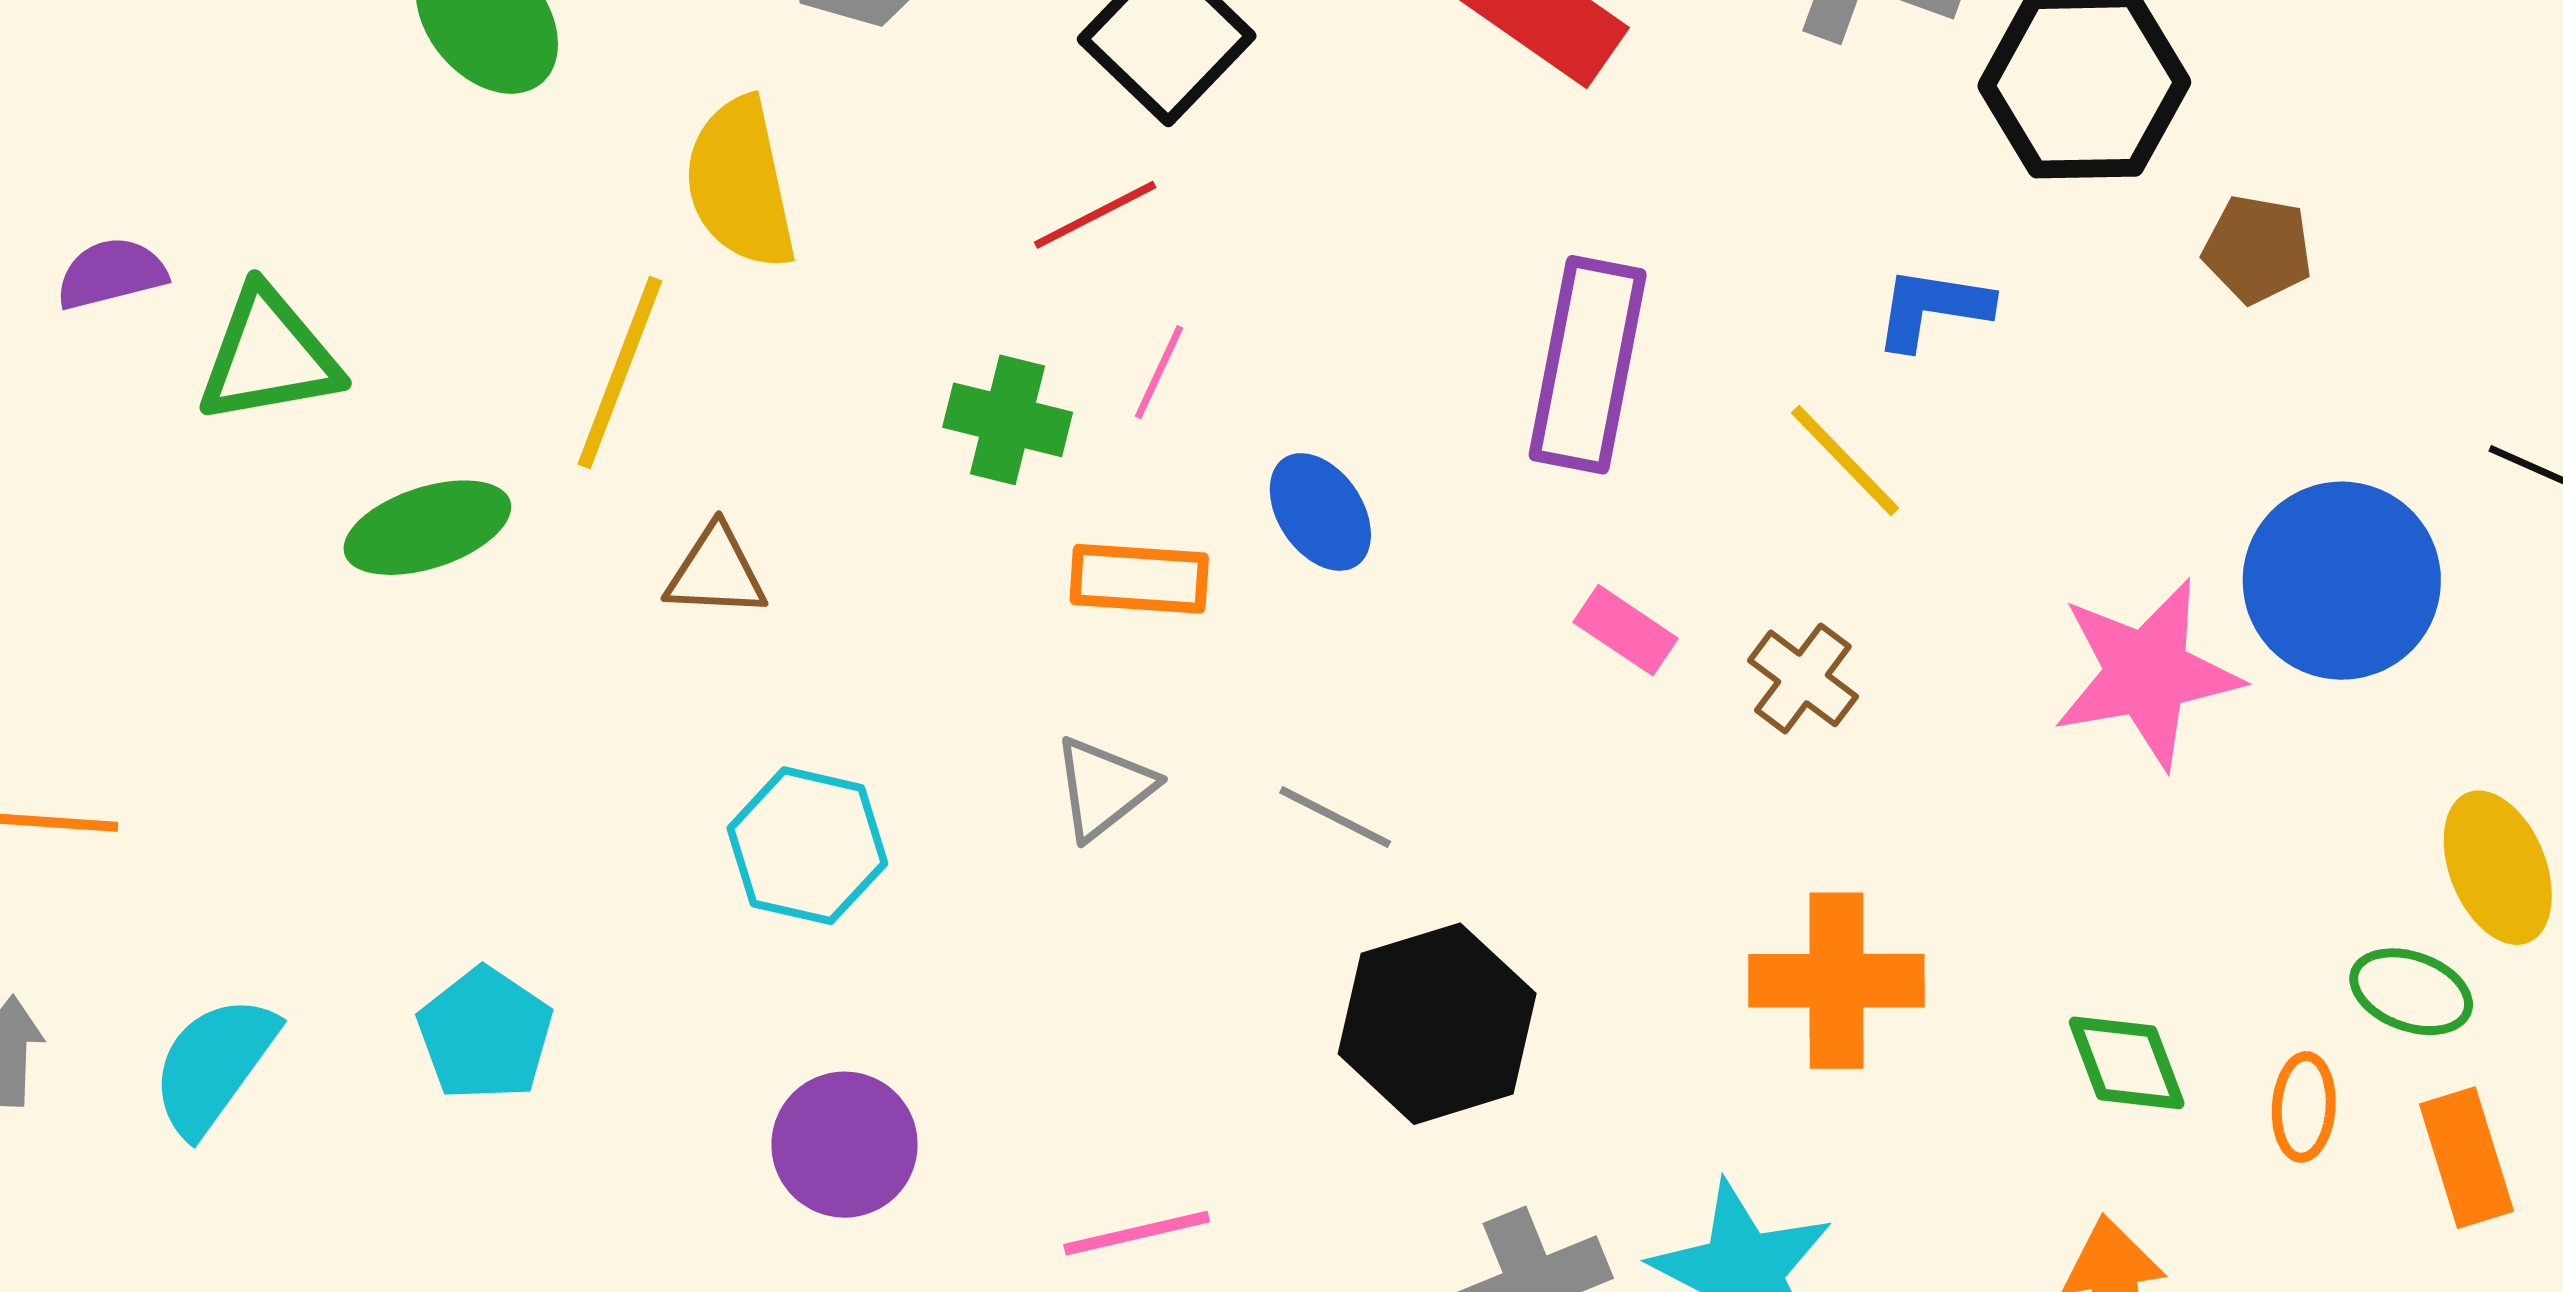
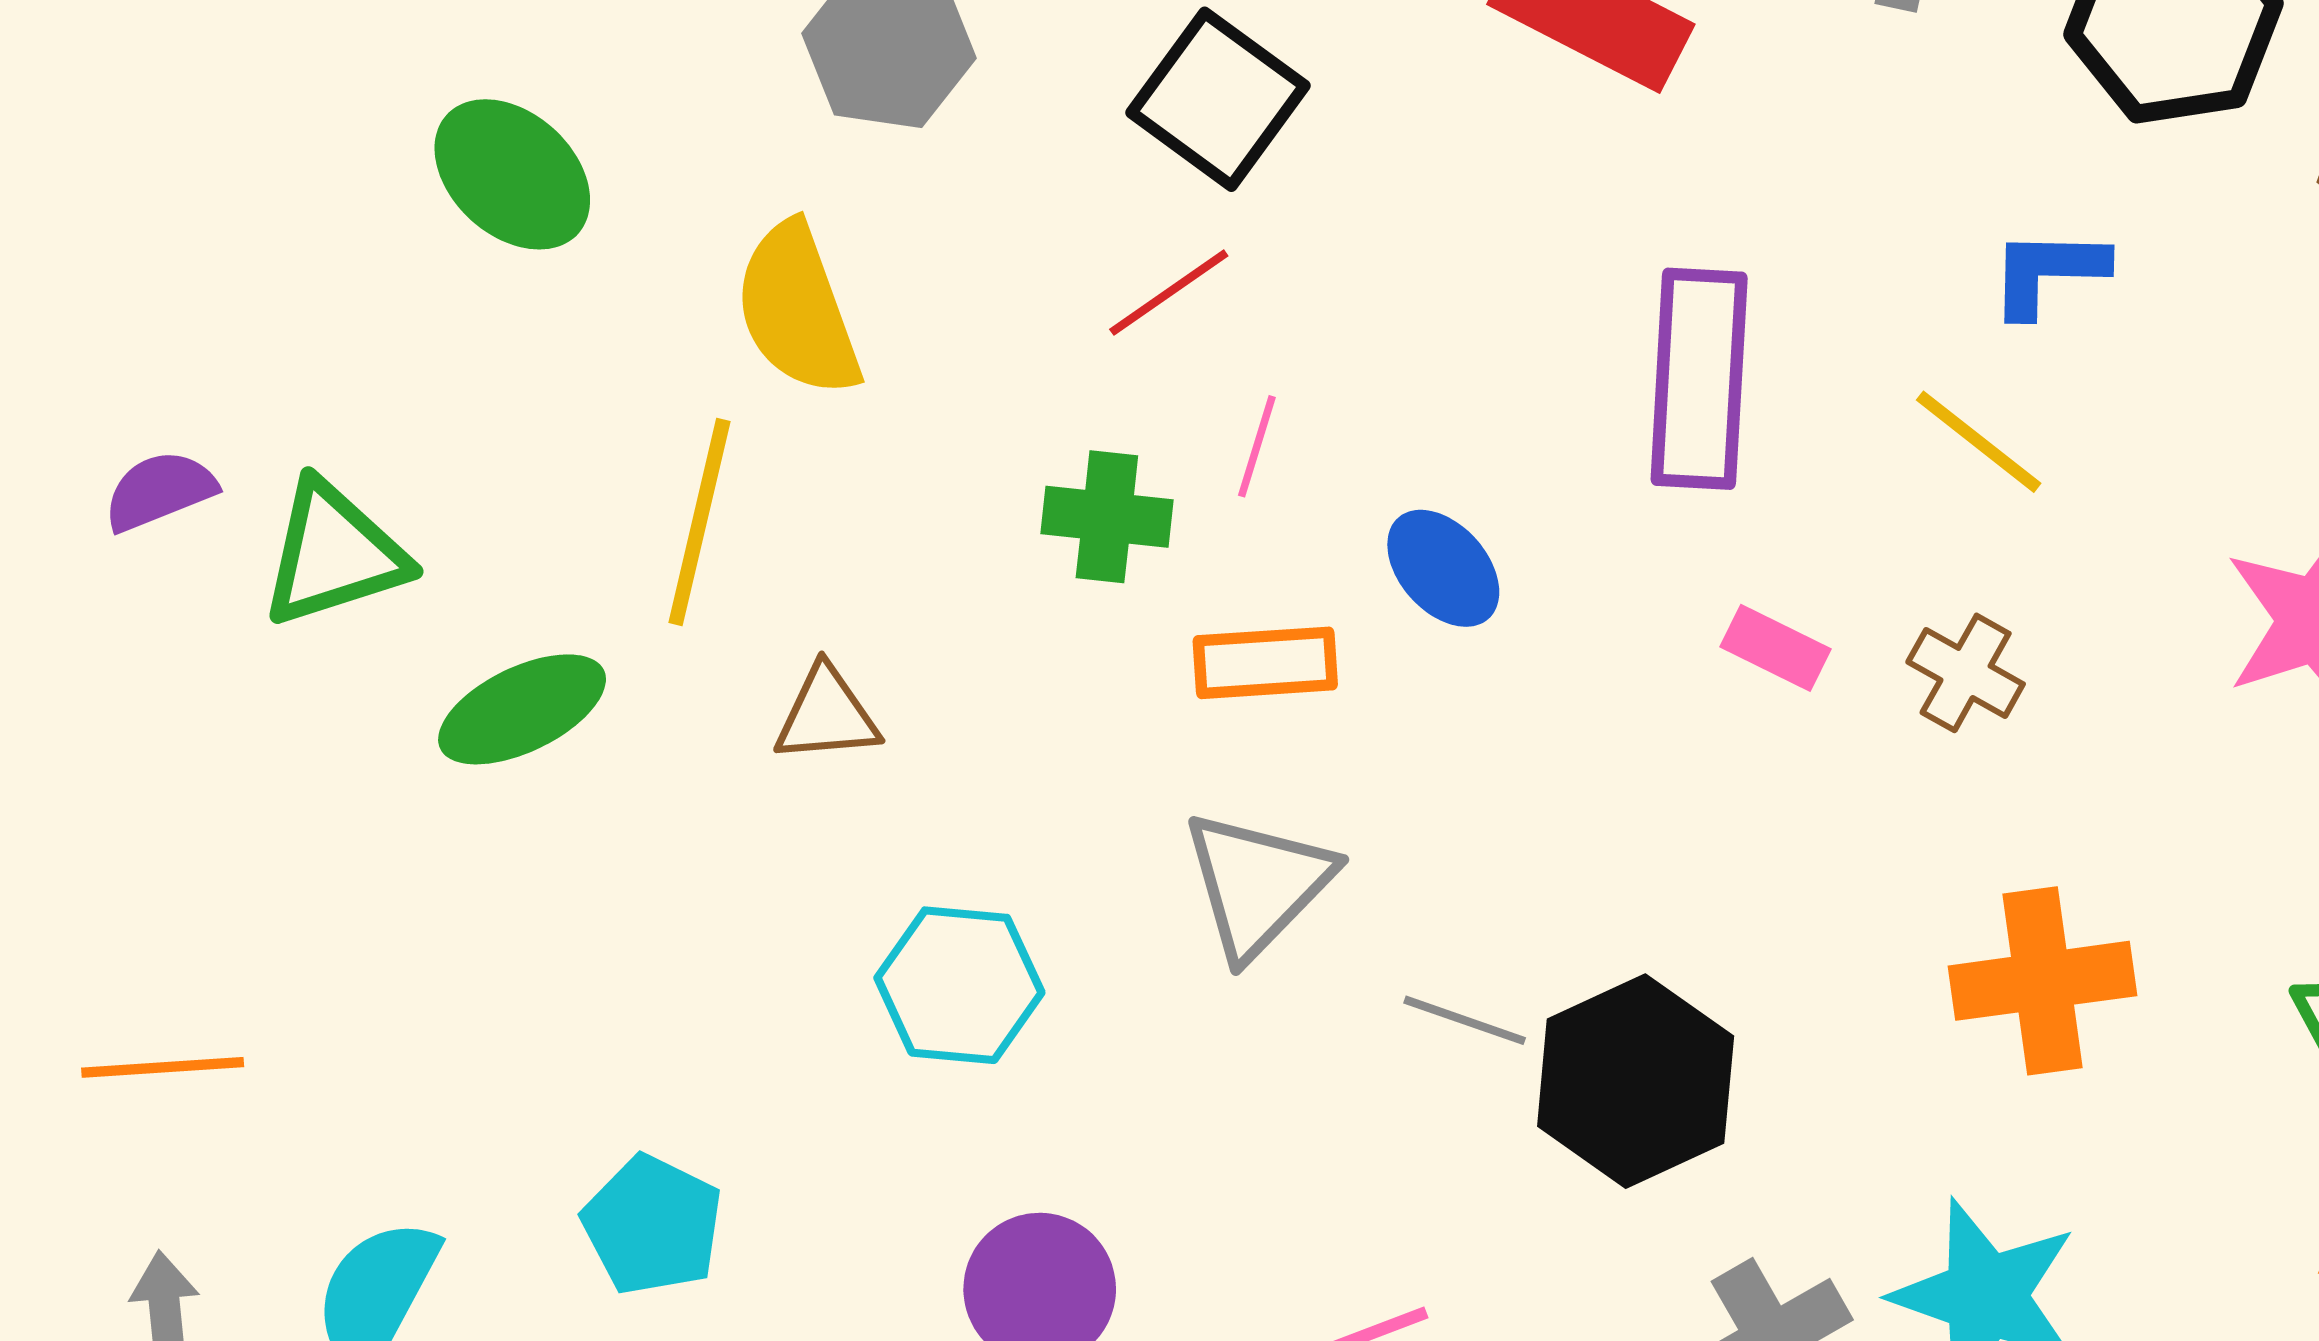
gray triangle: (1104, 788) -> (1258, 884), size x1.4
gray line: (1335, 817) -> (1465, 1020), moved

